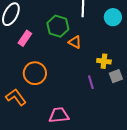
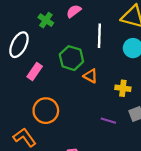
yellow cross: (104, 61) -> (123, 88), moved
purple line: (91, 82) -> (108, 121), turned -56

